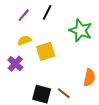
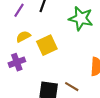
purple cross: (15, 64) -> (17, 62), turned 35

